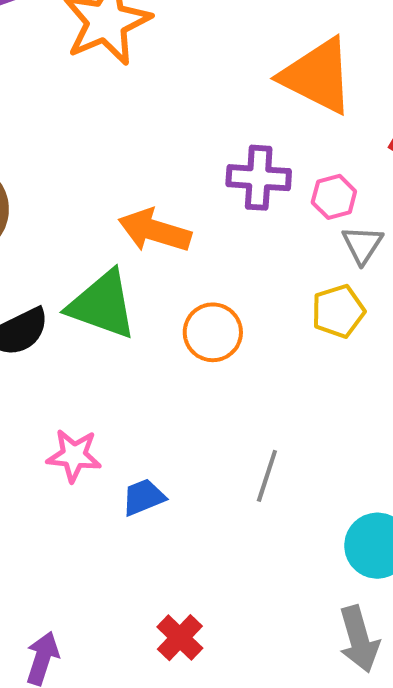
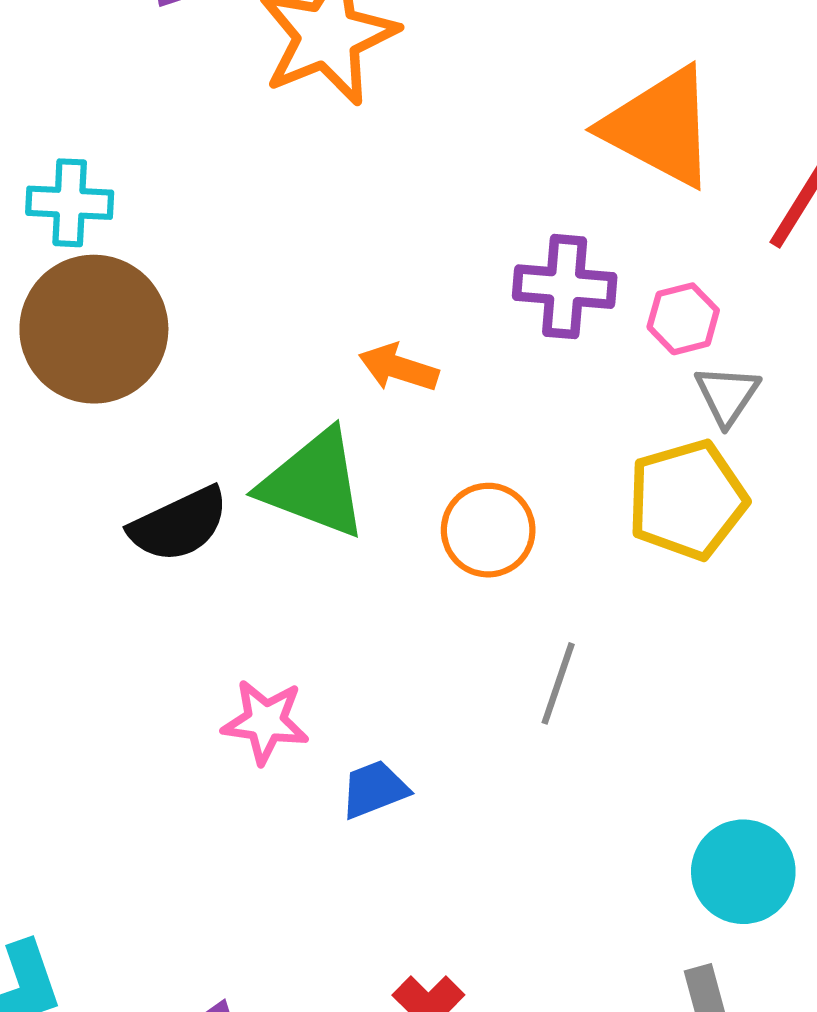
orange arrow: (155, 231) -> (399, 368), size x0.7
yellow pentagon: (338, 311) -> (687, 500), size x1.4
gray line: (267, 476) -> (558, 683), moved

